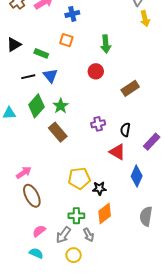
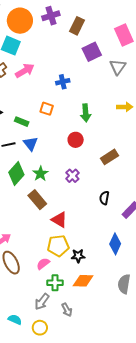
blue cross: (72, 14) -> (63, 82), moved
yellow arrow: (145, 19) -> (125, 107), moved, turned -77
purple cross: (98, 124) -> (72, 176), moved, turned -32
red triangle: (117, 152) -> (59, 220), moved
orange diamond: (105, 214) -> (83, 281), turned 40
pink semicircle: (39, 231) -> (43, 264), moved
gray arrow: (89, 235) -> (67, 310), moved
yellow circle: (74, 255) -> (40, 328), moved

